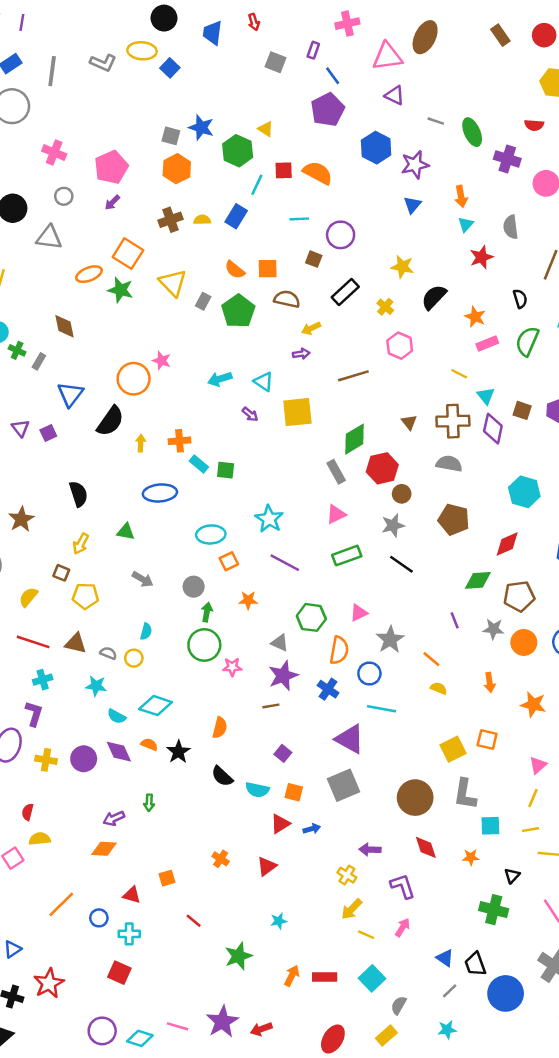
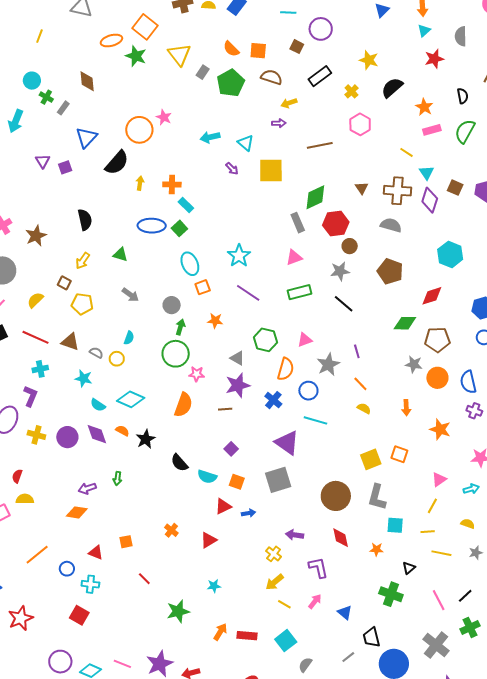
green square: (226, 470) -> (179, 228), moved, turned 35
cyan ellipse: (211, 534) -> (190, 264), turned 65
purple line: (455, 620) -> (357, 351), moved
orange semicircle: (220, 728) -> (183, 405), moved, size x1.4
blue triangle: (445, 958) -> (345, 613), moved

